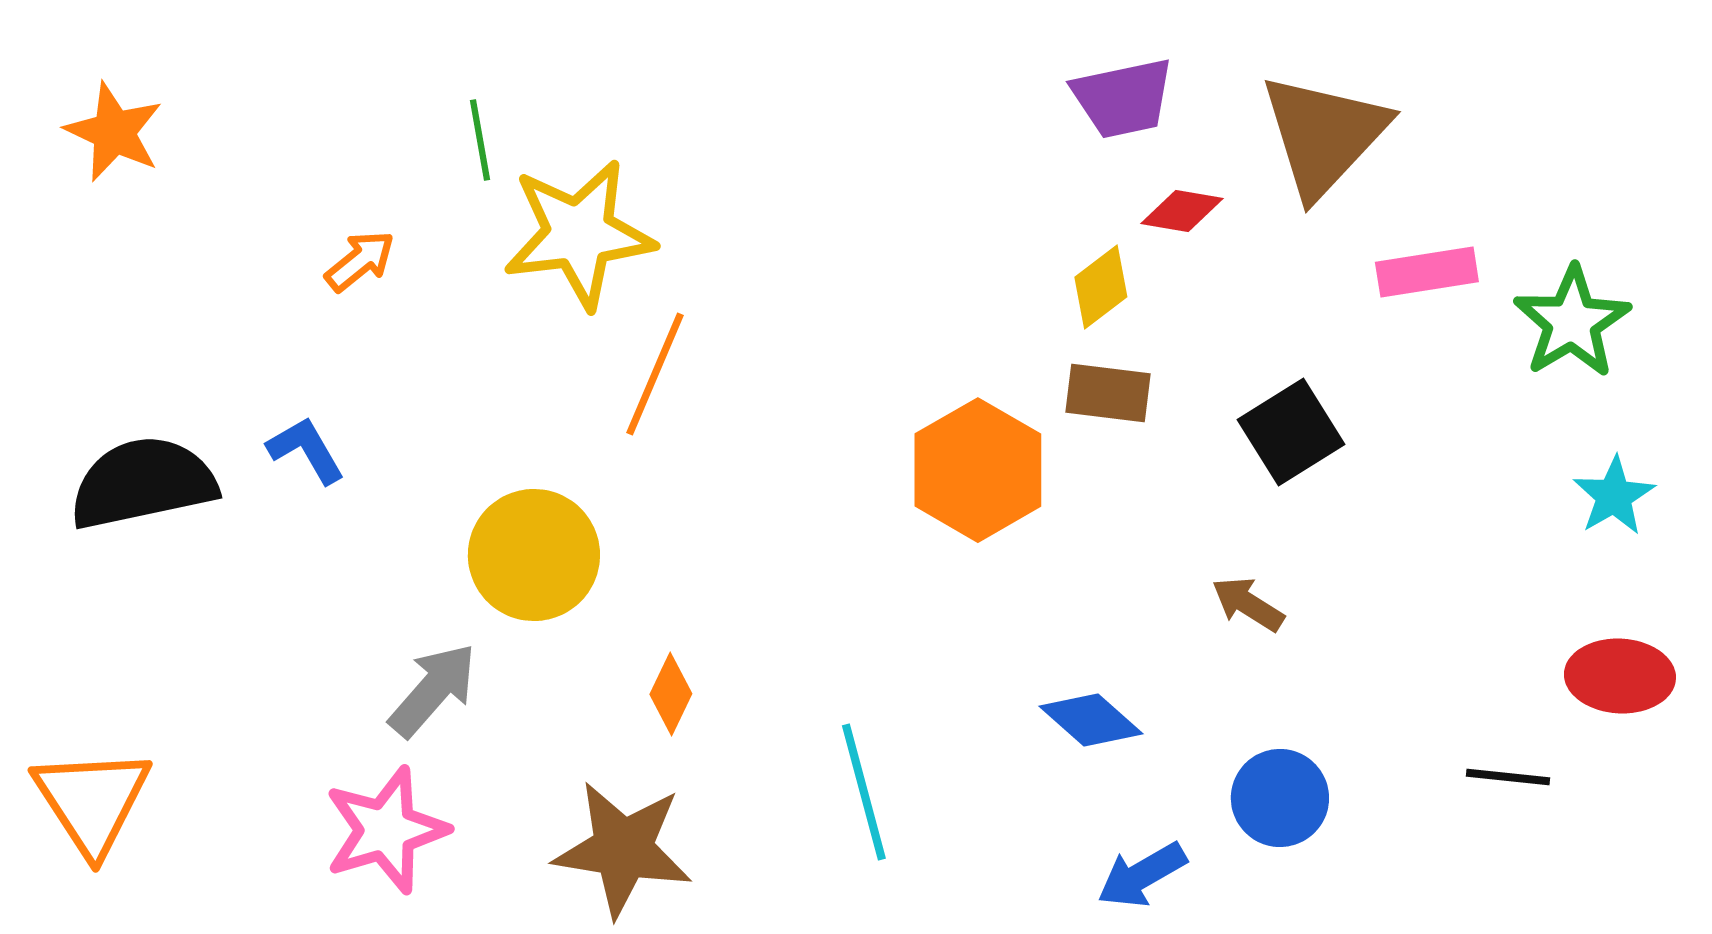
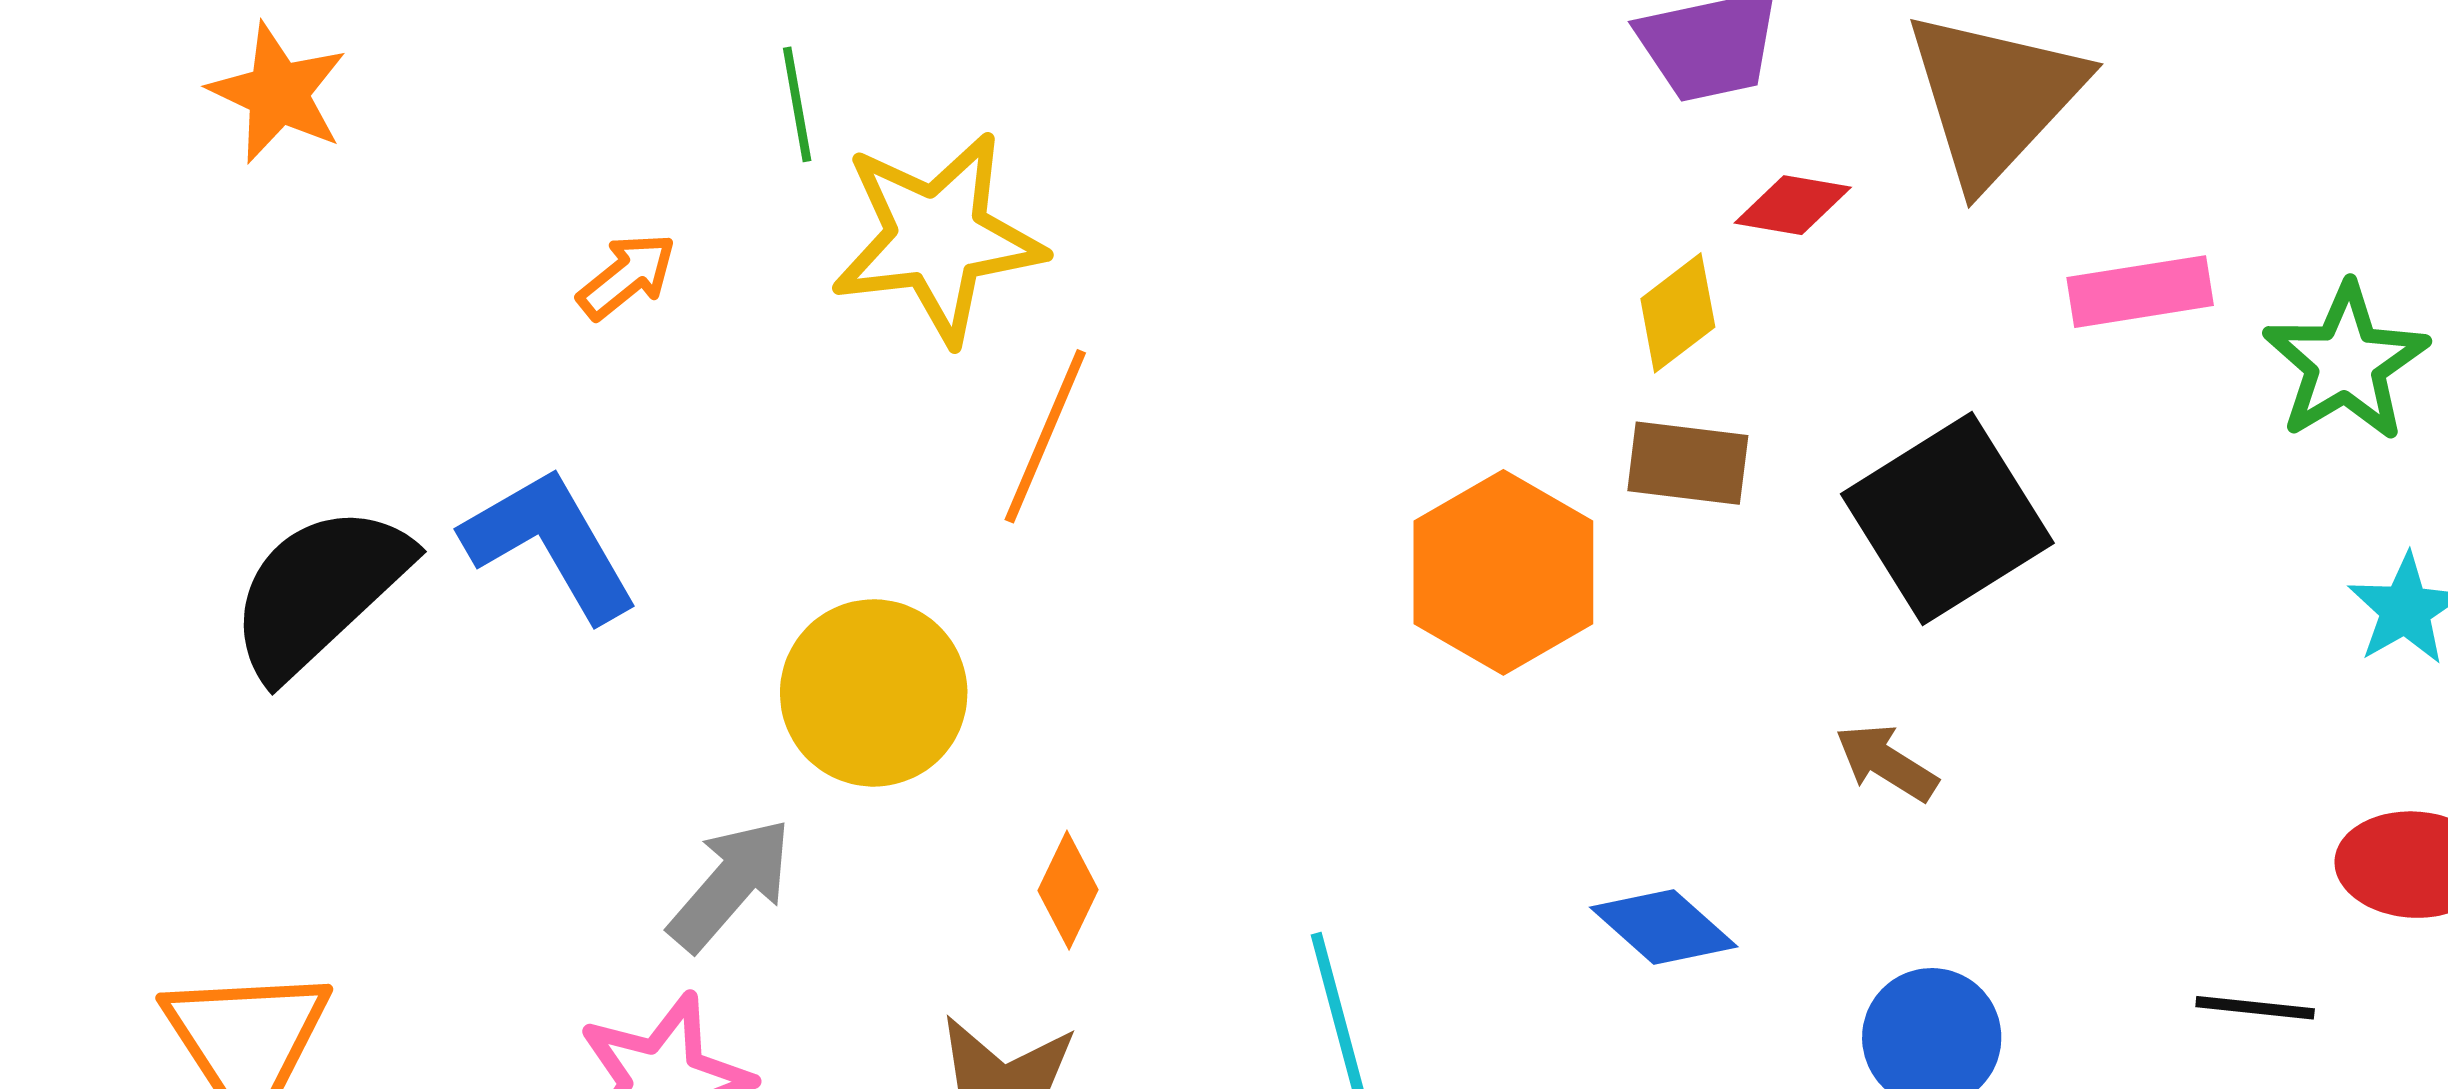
black square: (1291, 432) -> (1947, 519), size x1.4
blue L-shape: (306, 450) -> (550, 544), size x1.6
black semicircle: (143, 483) -> (319, 591), turned -31

